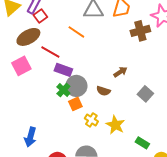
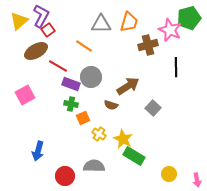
pink square: (21, 66) -> (25, 95), moved
brown arrow: (120, 72) -> (128, 86), size x1.6
gray circle: (76, 86) -> (91, 77), moved
green cross: (63, 90) -> (71, 104), turned -32
green rectangle: (142, 143) -> (134, 156), moved, size x1.5

